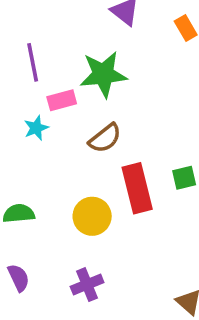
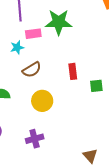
brown semicircle: (105, 138) -> (32, 70), moved
red rectangle: (137, 188) -> (73, 71), moved, size x0.6

